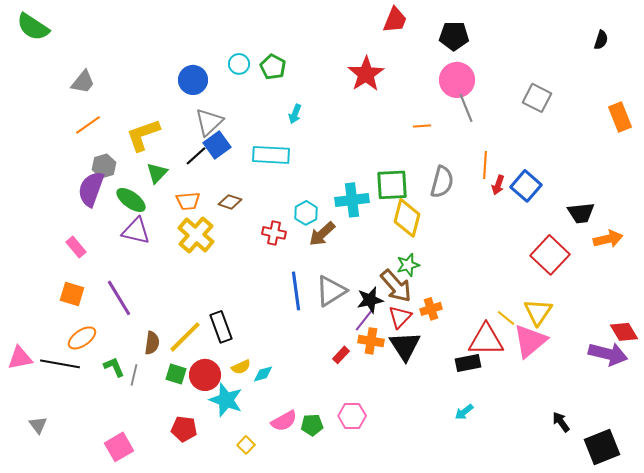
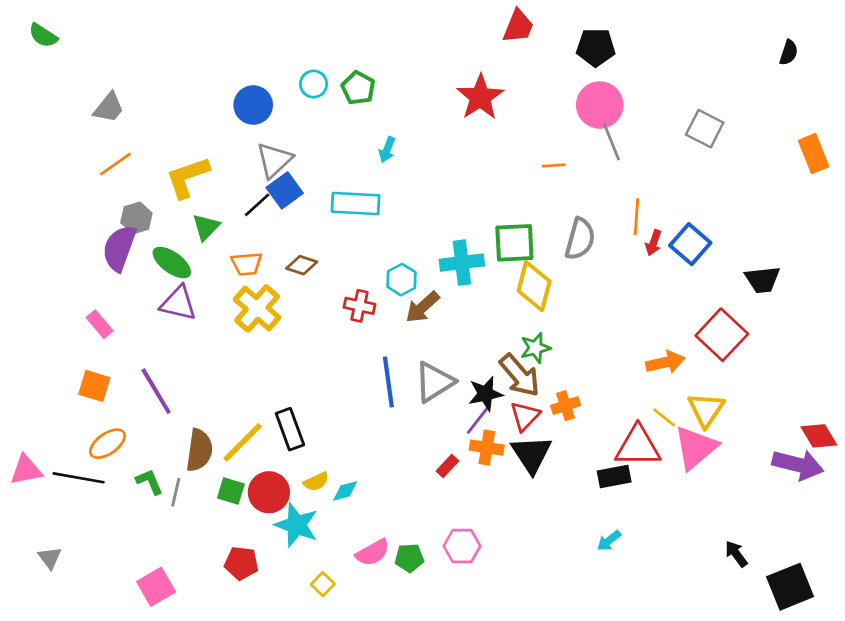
green semicircle: (33, 27) -> (43, 35), size x0.7
orange arrow: (608, 239) -> (665, 362), moved
brown semicircle: (152, 343) -> (199, 450), size x1.4

